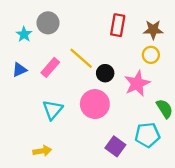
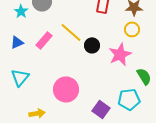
pink circle: (95, 104) -> (66, 89), moved
cyan triangle: (53, 110) -> (20, 77), moved

